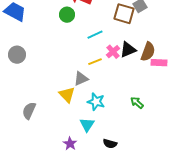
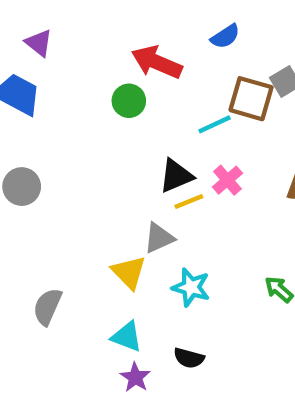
cyan line: (95, 35) -> (215, 124), moved
black triangle: (128, 50) -> (176, 176), moved
cyan triangle: (87, 125) -> (127, 337), moved, turned -42
black semicircle: (110, 144) -> (189, 358), moved

